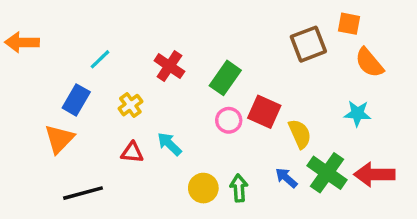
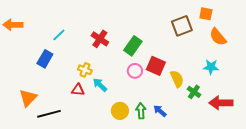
yellow cross: (130, 105) -> (85, 70), moved, turned -32
orange triangle: (59, 139) -> (28, 98), moved
green cross: (327, 173) -> (194, 92), moved, size x0.6
blue arrow: (286, 178) -> (160, 111), moved

